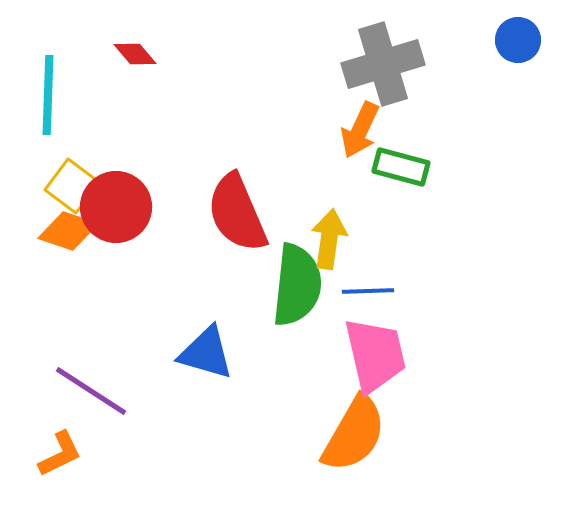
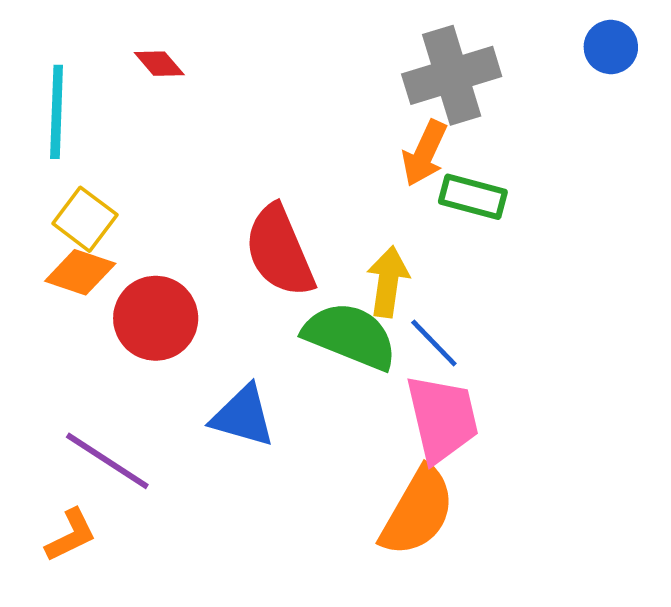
red circle: (116, 207) -> (156, 318), moved
green semicircle: (297, 285) -> (350, 336), turned -74
blue line: (368, 291) -> (434, 343), turned 48

